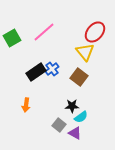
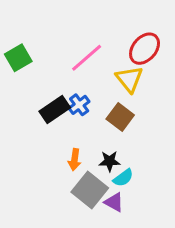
pink line: (44, 32) -> (87, 58), moved
orange arrow: (26, 105) -> (75, 160), moved
gray square: (59, 125) -> (90, 190), size x1.6

